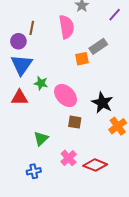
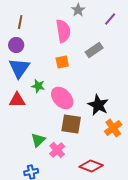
brown line: (32, 28) -> (20, 22), moved
orange square: (82, 59) -> (62, 62), moved
brown square: (75, 122) -> (71, 124), size x1.5
pink cross: (69, 158) -> (57, 150), moved

